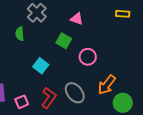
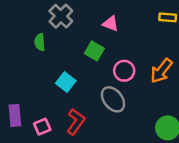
orange arrow: (107, 85) -> (161, 71), moved
gray ellipse: (75, 93) -> (113, 99), moved

